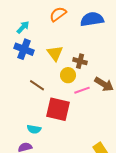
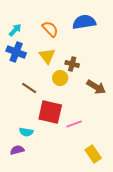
orange semicircle: (58, 14) -> (50, 29), moved, turned 84
pink line: (82, 90) -> (74, 124), moved

